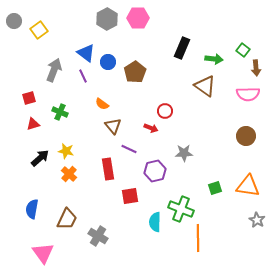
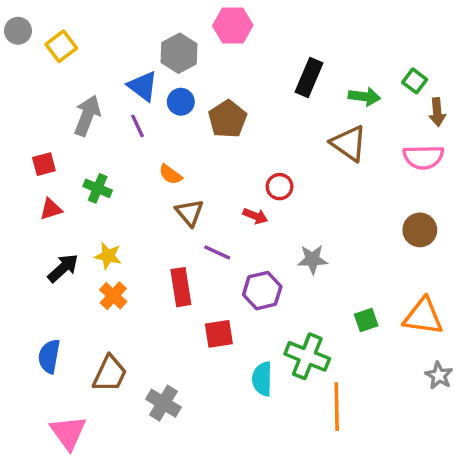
gray hexagon: (107, 19) -> (179, 53), moved

